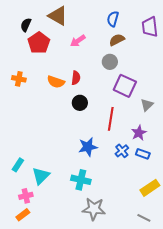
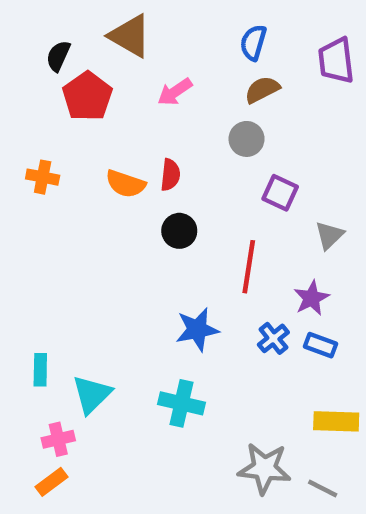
purple square: (125, 86) -> (280, 193), size x0.7
cyan rectangle: (18, 165) -> (40, 370), turned -32
yellow rectangle: (150, 188) -> (336, 421), turned 36
gray star: (94, 209) -> (264, 468), moved

